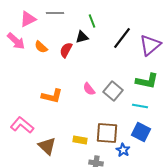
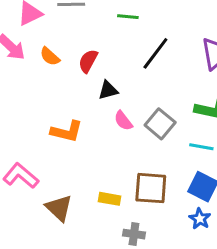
green line: (92, 21) -> (128, 17), turned -64
black triangle: (82, 37) -> (108, 90), moved
black line: (122, 38) -> (155, 53), moved
blue star: (123, 150) -> (200, 219), moved

